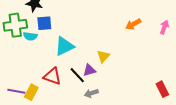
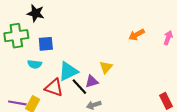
blue square: (44, 23) -> (46, 44), moved
cyan semicircle: (30, 36) -> (35, 64), moved
cyan triangle: (64, 46) -> (68, 71), moved

